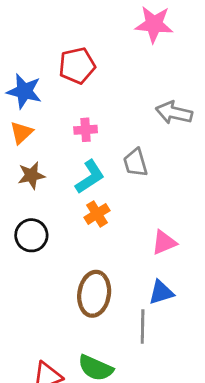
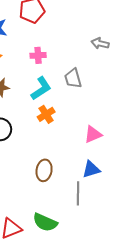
gray arrow: (174, 113) -> (100, 43), size x0.7
brown ellipse: (94, 294) -> (44, 170), size x0.7

